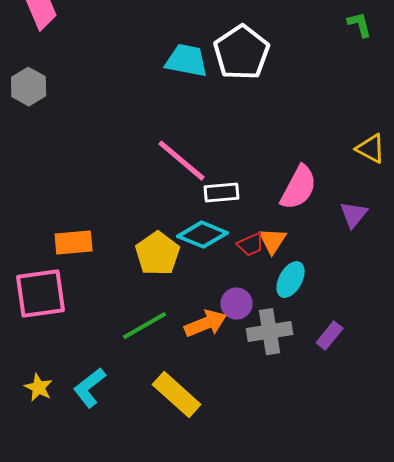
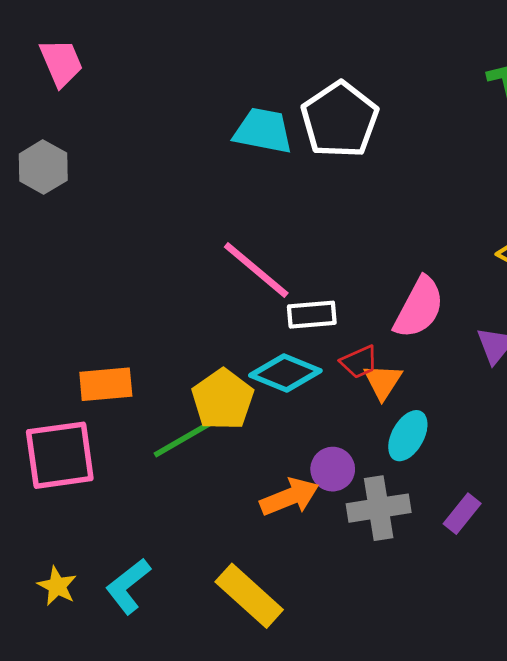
red trapezoid: (251, 245) -> (359, 362), moved
green line: (145, 326) -> (184, 438), moved

